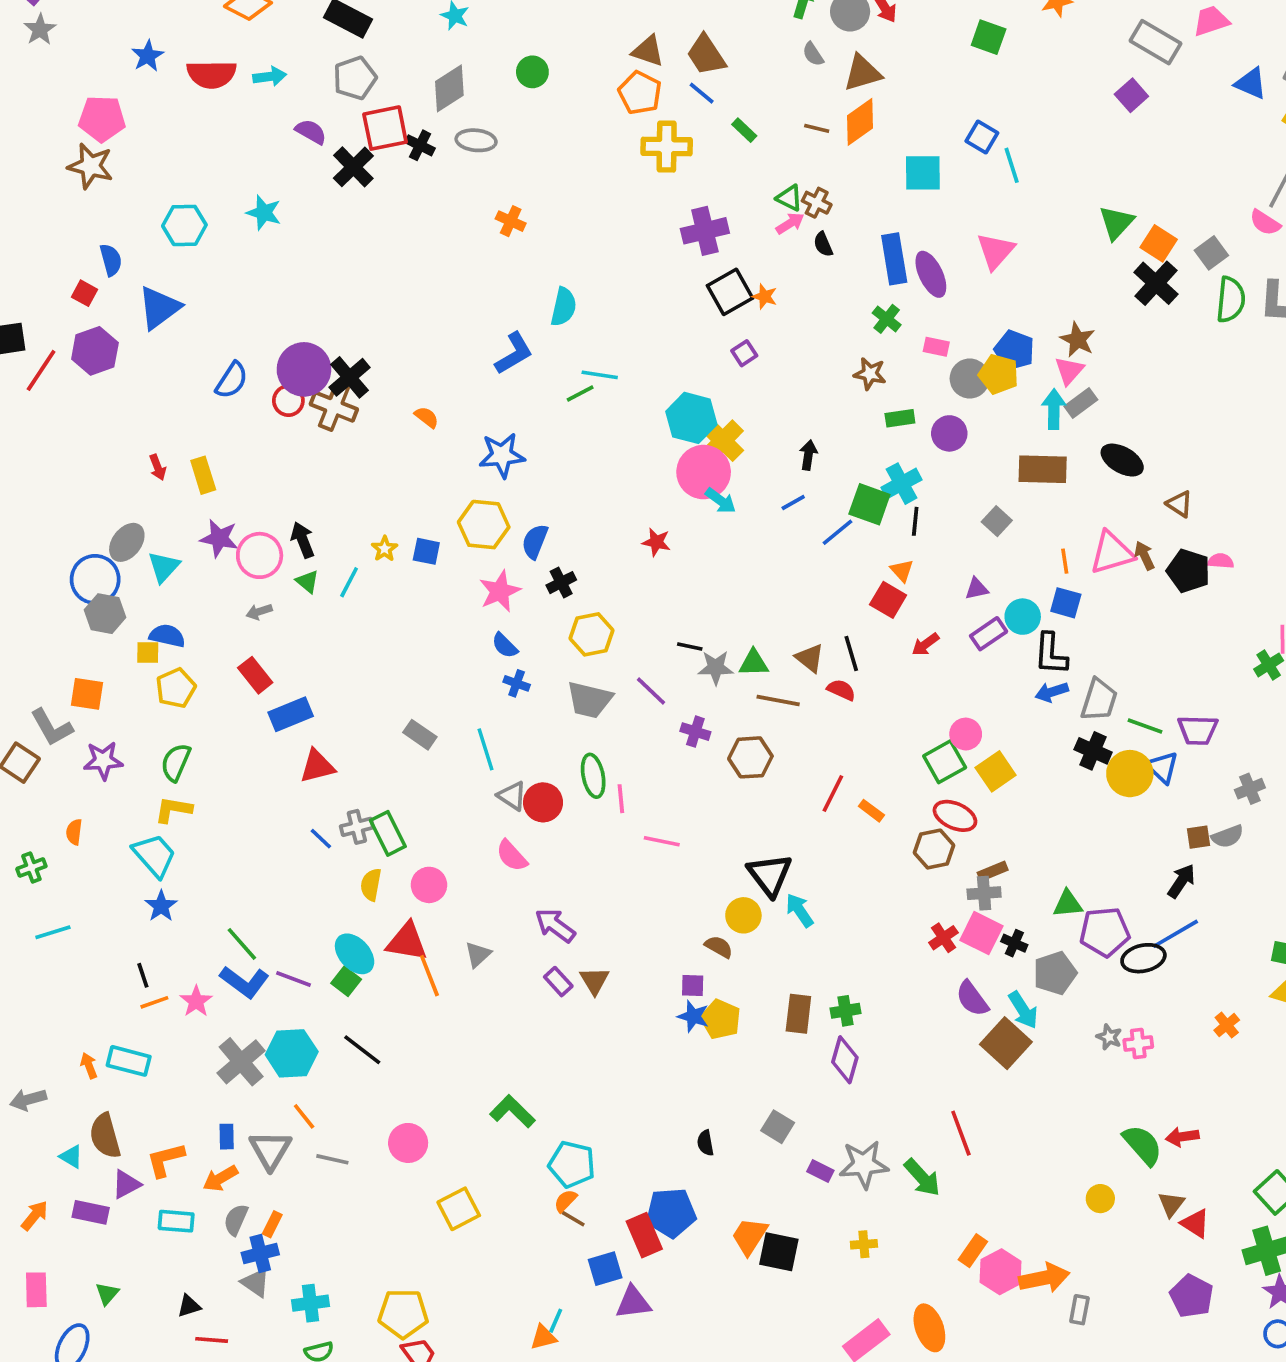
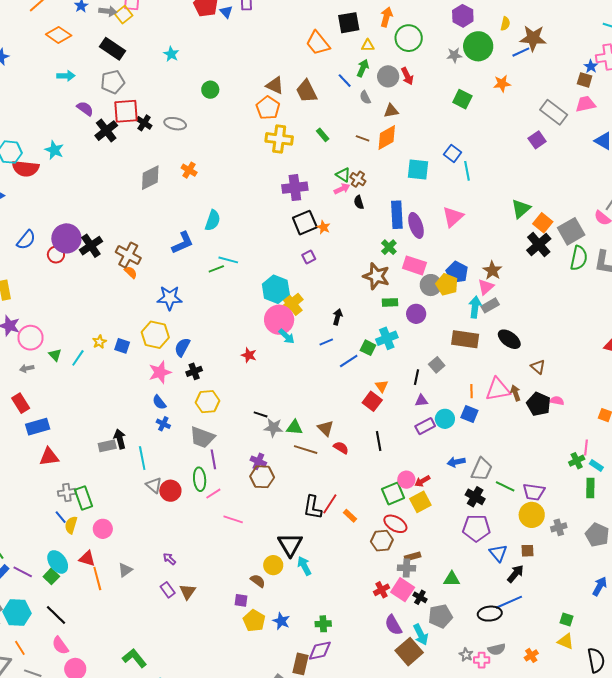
brown triangle: (862, 73) -> (391, 111), size x0.7
red semicircle: (212, 74) -> (26, 169), moved
gray diamond: (449, 88) -> (150, 178), moved
blue line: (702, 93) -> (345, 81), moved
gray square: (1211, 253) -> (571, 231), size x1.5
pink rectangle: (936, 347) -> (414, 265), size x1.6
brown star: (870, 374) -> (376, 276), size x1.5
brown cross: (334, 407) -> (128, 255), moved
green square: (869, 504) -> (368, 348), size x0.7
black line: (915, 521) -> (417, 377), moved
black arrow: (303, 540) -> (120, 439), moved
red arrow: (925, 644) -> (422, 481), moved
black line: (851, 653) -> (379, 441), moved
black L-shape: (1051, 654) -> (313, 507), moved
purple line: (651, 691) -> (213, 459), moved, turned 30
gray rectangle: (420, 735) -> (107, 446), turned -54
brown hexagon: (750, 757) -> (262, 477), moved
blue triangle: (1162, 767) -> (498, 553), moved
yellow circle: (1130, 774) -> (532, 515), moved
pink line: (621, 799) -> (213, 494), turned 56
gray semicircle: (1227, 836) -> (497, 649), moved
blue line: (321, 839) -> (61, 517), moved
pink semicircle: (512, 856) -> (60, 646), moved
purple arrow: (555, 925) -> (169, 559), size x0.6
purple pentagon: (1105, 932) -> (476, 528), moved
red triangle: (407, 942) -> (87, 559), size x0.7
brown rectangle: (798, 1014) -> (301, 664), moved
blue star: (693, 1016) -> (281, 621), moved
purple diamond: (845, 1060) -> (320, 651), turned 55

